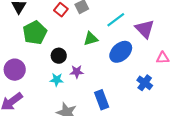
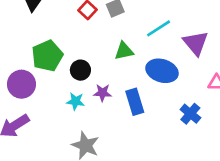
green pentagon: (35, 33) -> (47, 56), moved
blue ellipse: (121, 52) -> (162, 71), turned 55
blue rectangle: (102, 100) -> (135, 102), moved

